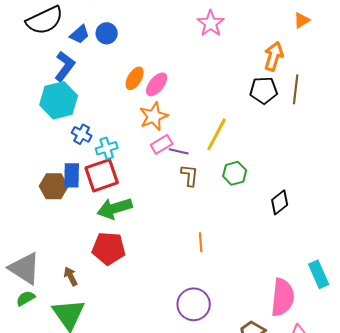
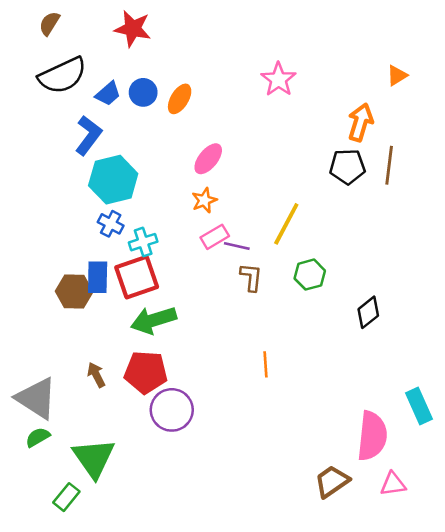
orange ellipse: (135, 78) -> (180, 99), moved
cyan hexagon: (59, 100) -> (113, 180), moved
orange star: (154, 116) -> (204, 200), size x0.7
brown arrow: (71, 276) -> (96, 375), moved
purple circle: (194, 304) -> (172, 410), moved

